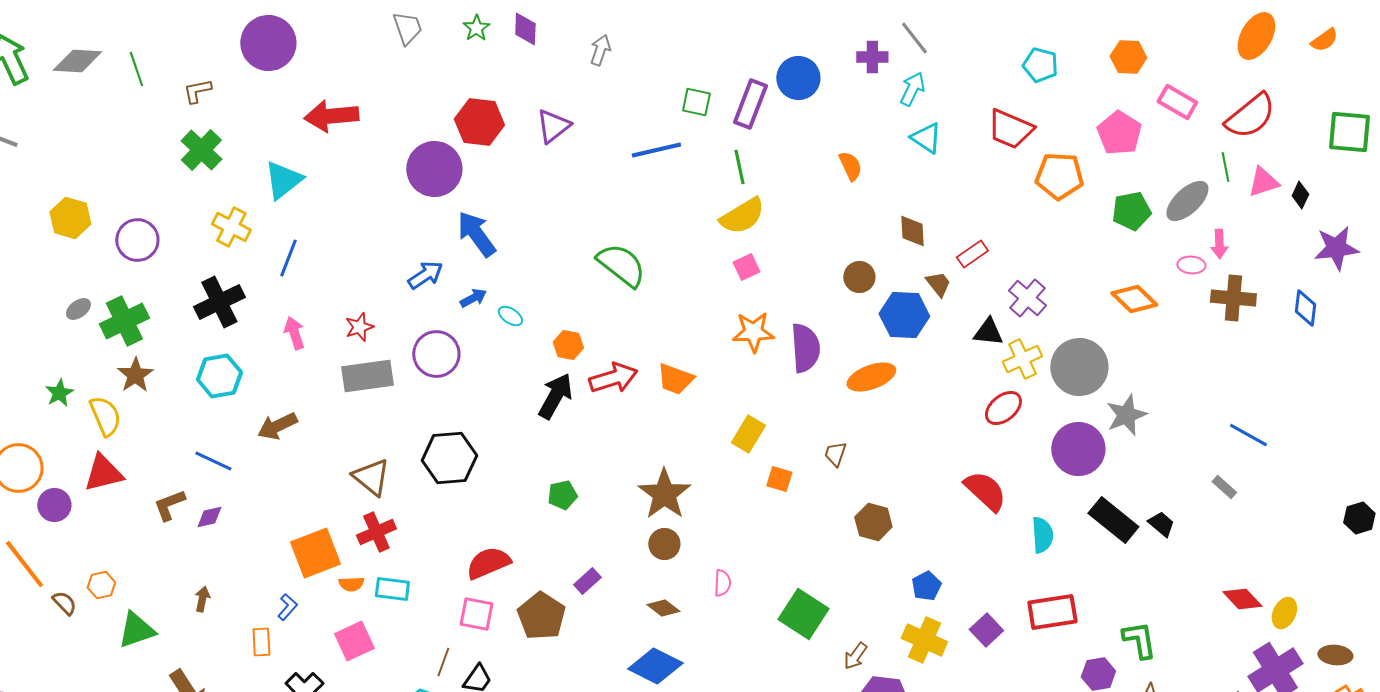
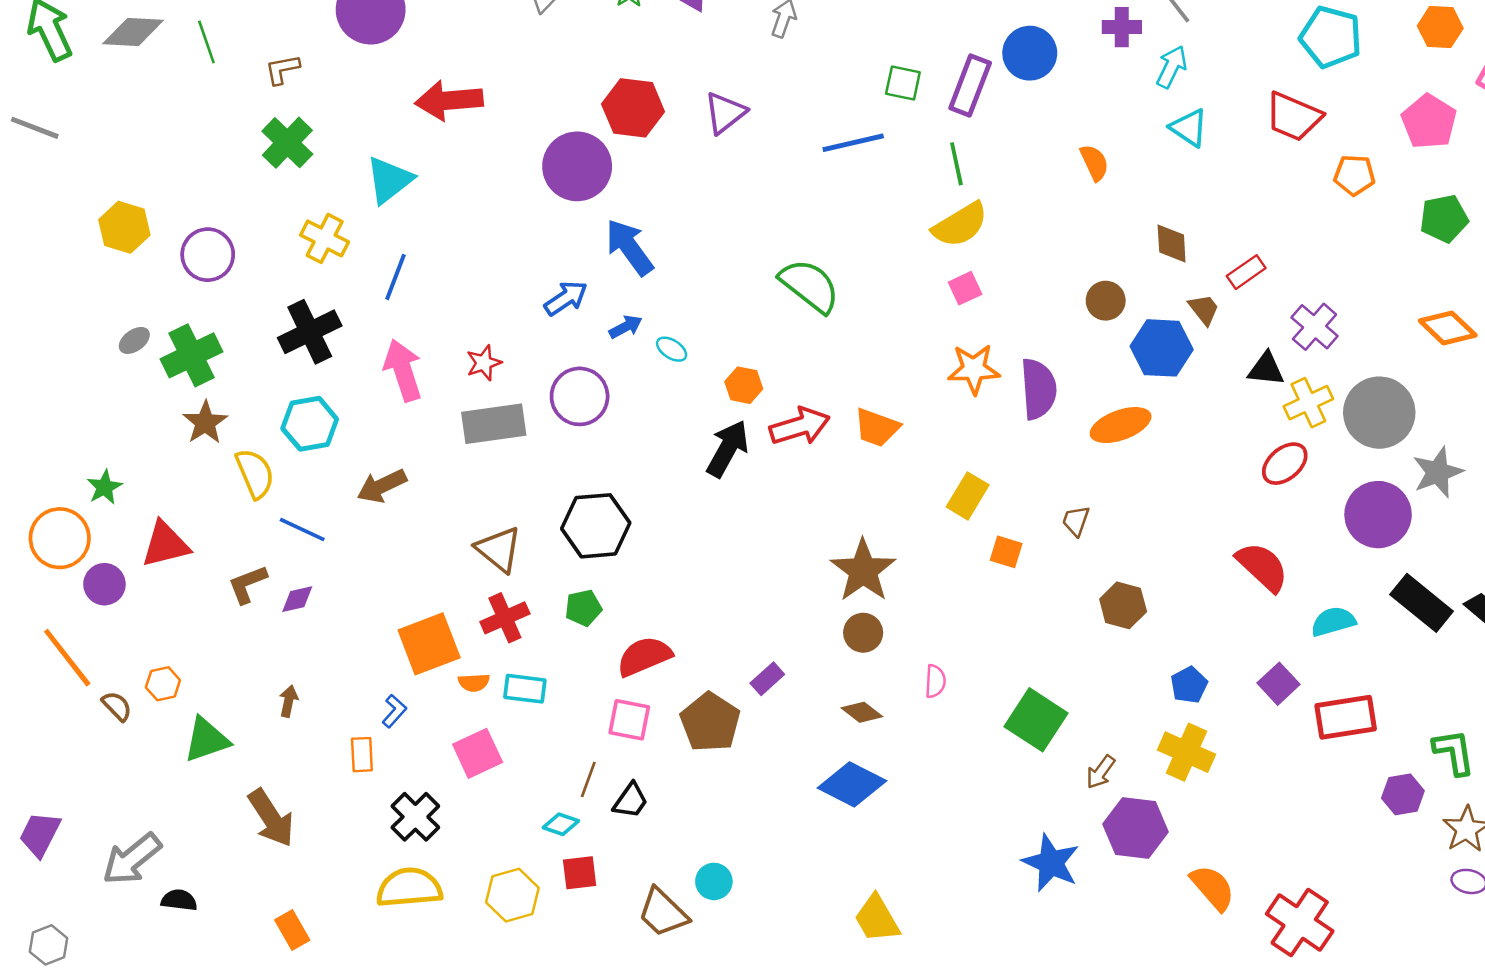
cyan pentagon: (1040, 65) -> (1331, 37), size x1.4
orange pentagon: (1059, 176) -> (1354, 175), size x0.7
pink arrow: (294, 333) -> (403, 370), size x1.5
green star: (59, 393) -> (104, 487), moved
yellow semicircle: (105, 416) -> (255, 474), moved
green pentagon: (562, 495) -> (583, 608), moved
cyan semicircle: (1042, 535) -> (1333, 622), turned -102
purple square: (986, 630) -> (1279, 684), moved

